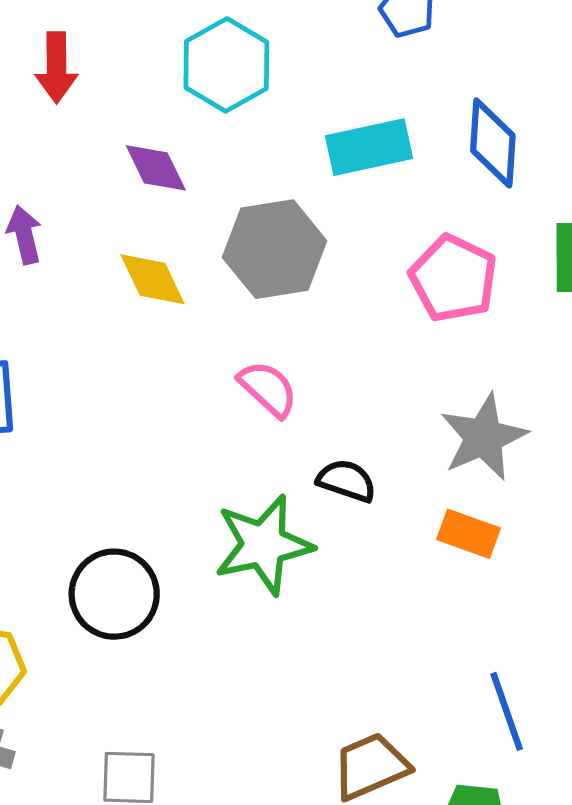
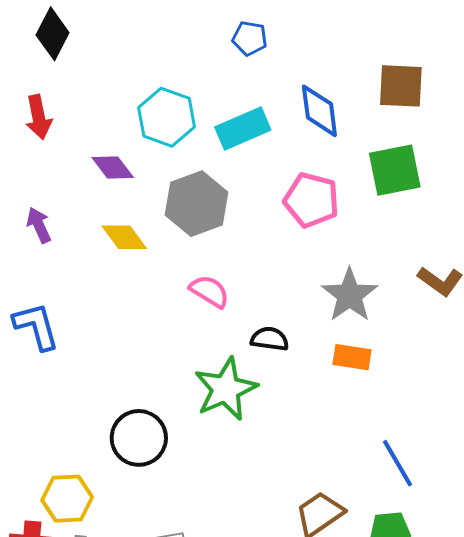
cyan hexagon: (226, 65) -> (167, 117), moved

